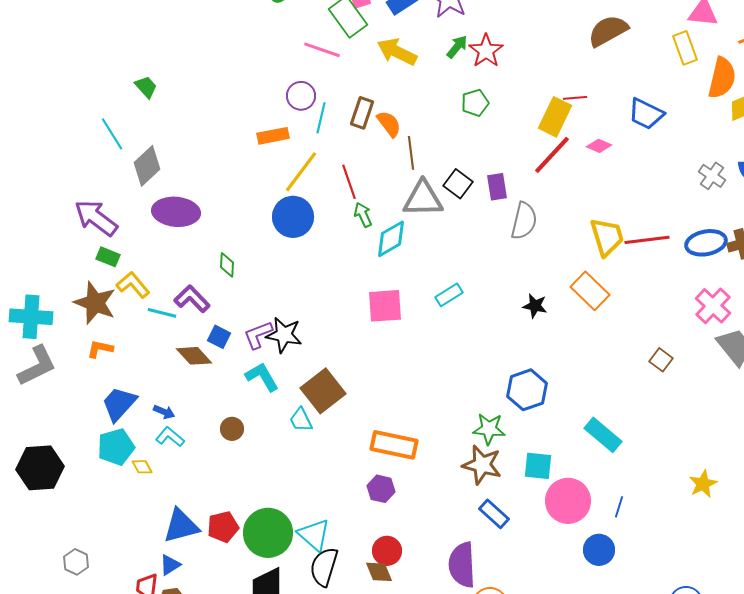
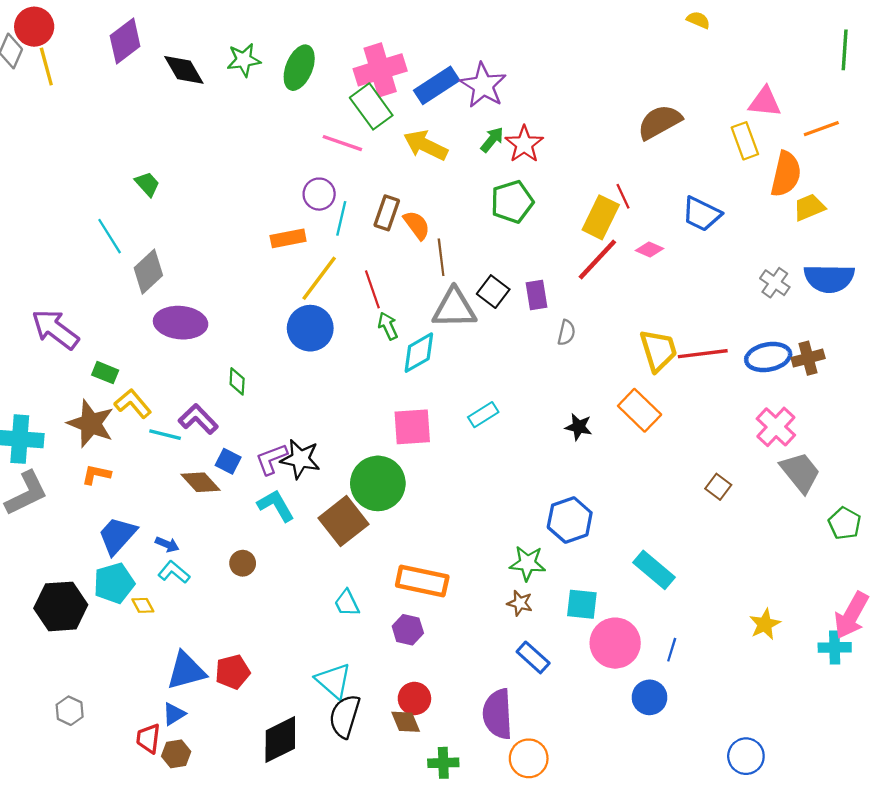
red line: (575, 98) -> (623, 196), turned 70
green pentagon: (475, 103) -> (512, 202), size x1.4
purple arrow: (96, 218) -> (55, 329), moved
gray semicircle: (524, 221) -> (566, 333), size x0.6
cyan trapezoid: (301, 420) -> (347, 603), moved
brown star: (482, 465) -> (520, 603), size x0.6
black hexagon: (40, 468) -> (61, 606), moved
green circle: (268, 533) -> (378, 483), moved

